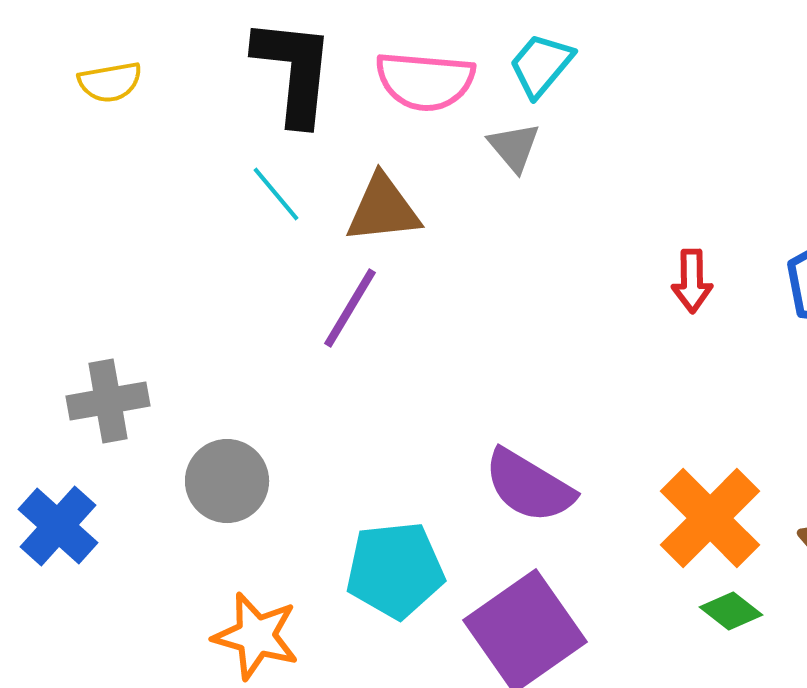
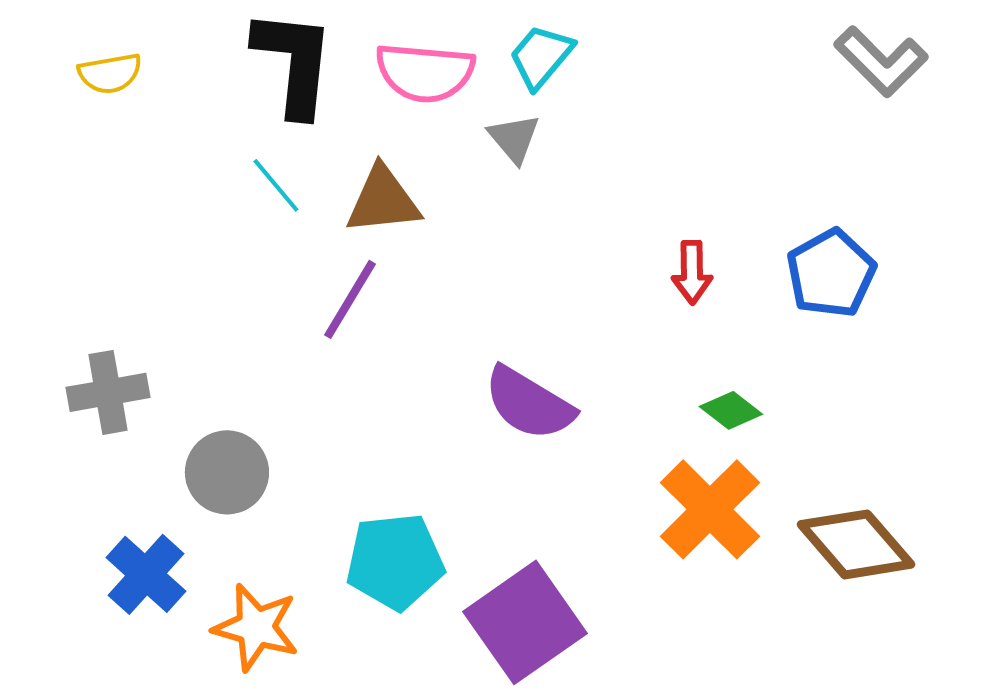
purple semicircle: (529, 486) -> (529, 403), moved
blue cross: (58, 526) -> (146, 574), moved
green diamond: (731, 611) -> (731, 410), moved

